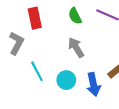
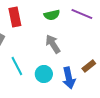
green semicircle: (75, 16) -> (52, 15), turned -77

